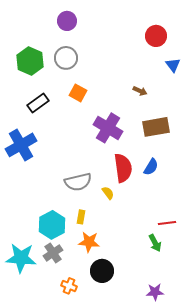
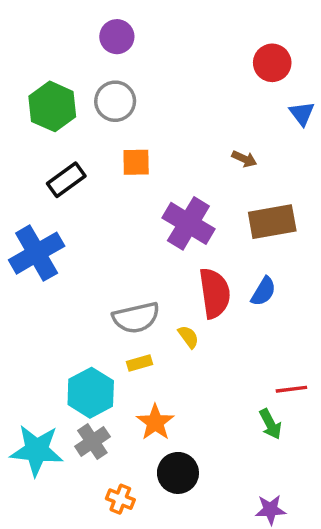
orange square: (78, 93) -> (136, 162), turned -30
yellow rectangle: (81, 217) -> (140, 363), moved, turned 64
orange star: (89, 242) -> (155, 422), turned 30

